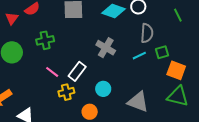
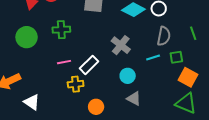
green line: (178, 15) -> (193, 33), moved
pink line: (52, 72) -> (64, 62), turned -56
cyan circle: (103, 89) -> (128, 76), moved
gray triangle: (138, 102) -> (134, 98), moved, size x0.7

